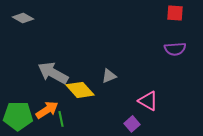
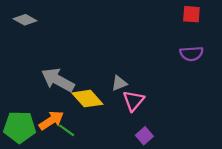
pink triangle: (148, 101) -> (133, 101), moved, turned 40
green line: (61, 119) -> (67, 130), turned -42

